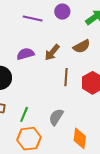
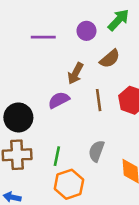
purple circle: (62, 12) -> (86, 31), moved
purple semicircle: (25, 54) -> (59, 100), moved

